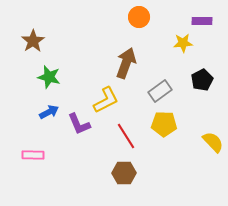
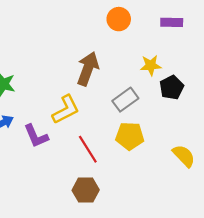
orange circle: (139, 17) -> (119, 19), moved
yellow star: (183, 43) -> (151, 65), moved

